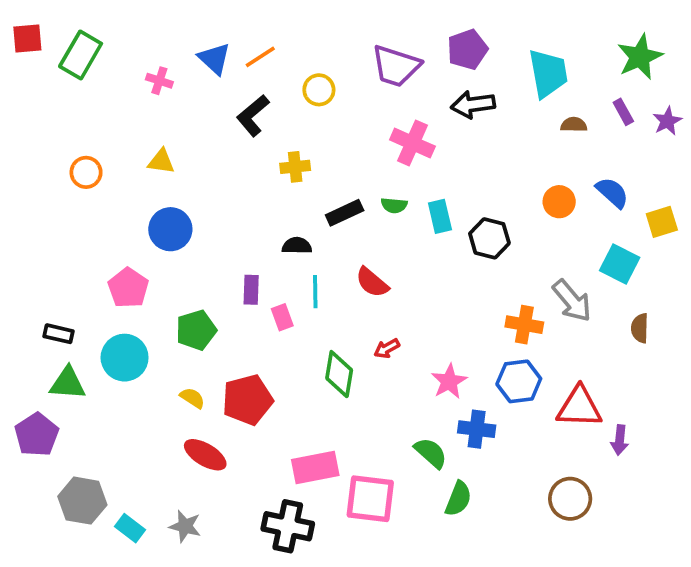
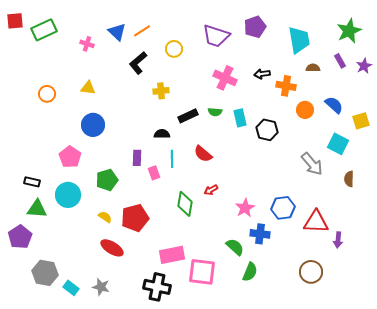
green rectangle: (81, 55) -> (44, 30), turned 35
black arrow: (473, 105) -> (262, 74), moved, size x0.7
orange cross: (524, 325) -> (286, 86), moved

